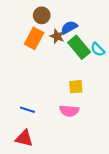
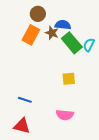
blue semicircle: (69, 27) -> (63, 25), turned 35
cyan semicircle: (98, 49) -> (89, 45), turned 72
pink semicircle: (69, 111) -> (65, 115), moved

